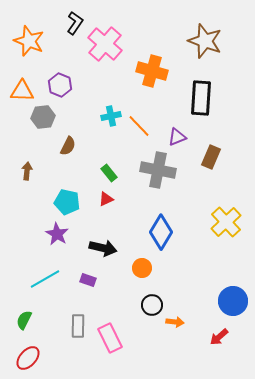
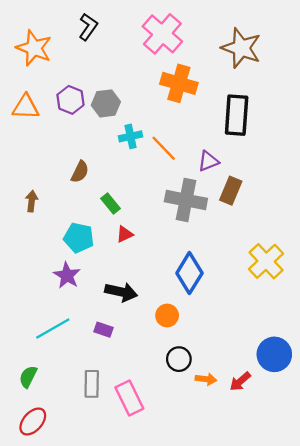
pink cross: (105, 44) -> (162, 34), moved
gray hexagon: (43, 117) -> (106, 103), moved
brown rectangle: (211, 157) -> (231, 191), moved
green rectangle: (109, 173) -> (111, 204), moved
red arrow: (219, 337) -> (240, 381), moved

